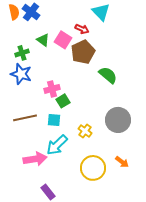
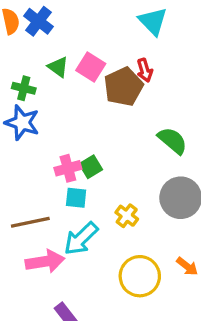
red arrow: (82, 29) -> (145, 70), moved, turned 48
green cross: (22, 53) -> (24, 88), turned 32
green semicircle: (108, 75) -> (172, 141), moved
pink cross: (52, 89) -> (68, 168), moved
brown line: (25, 118) -> (30, 222), moved

